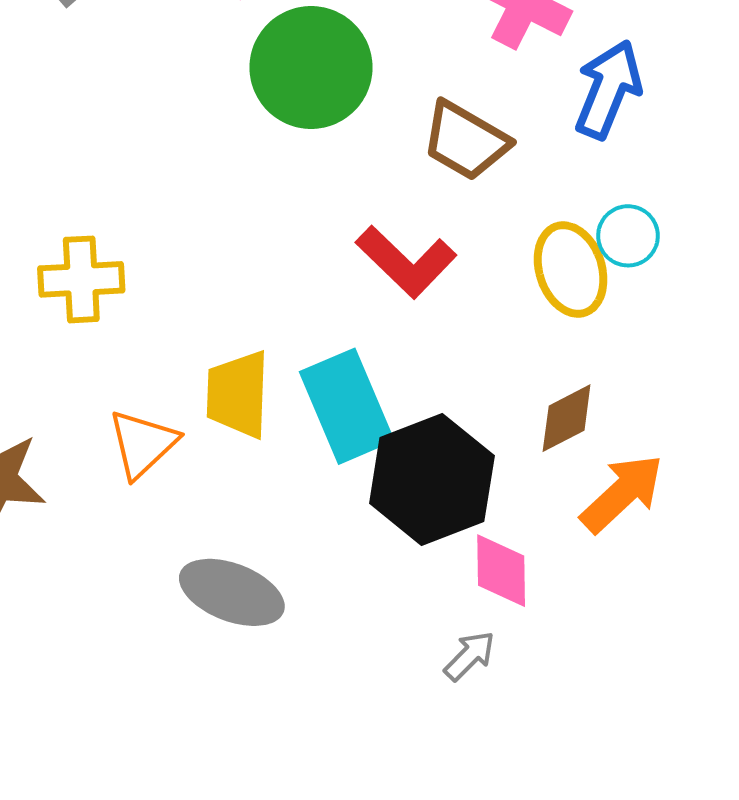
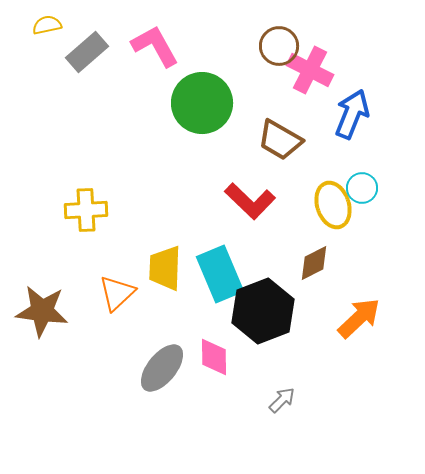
brown diamond: (567, 418) -> (314, 263), moved
pink diamond: (501, 571) -> (214, 357), moved
gray ellipse: (232, 592) -> (162, 368), turned -72

